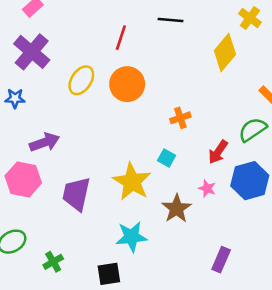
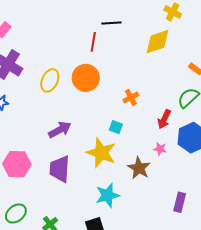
red line: (121, 38) -> (93, 42), moved
yellow diamond: (225, 52) -> (157, 42), turned 40
purple arrow: (45, 142) -> (60, 130), moved
cyan square: (167, 158) -> (116, 127), moved

